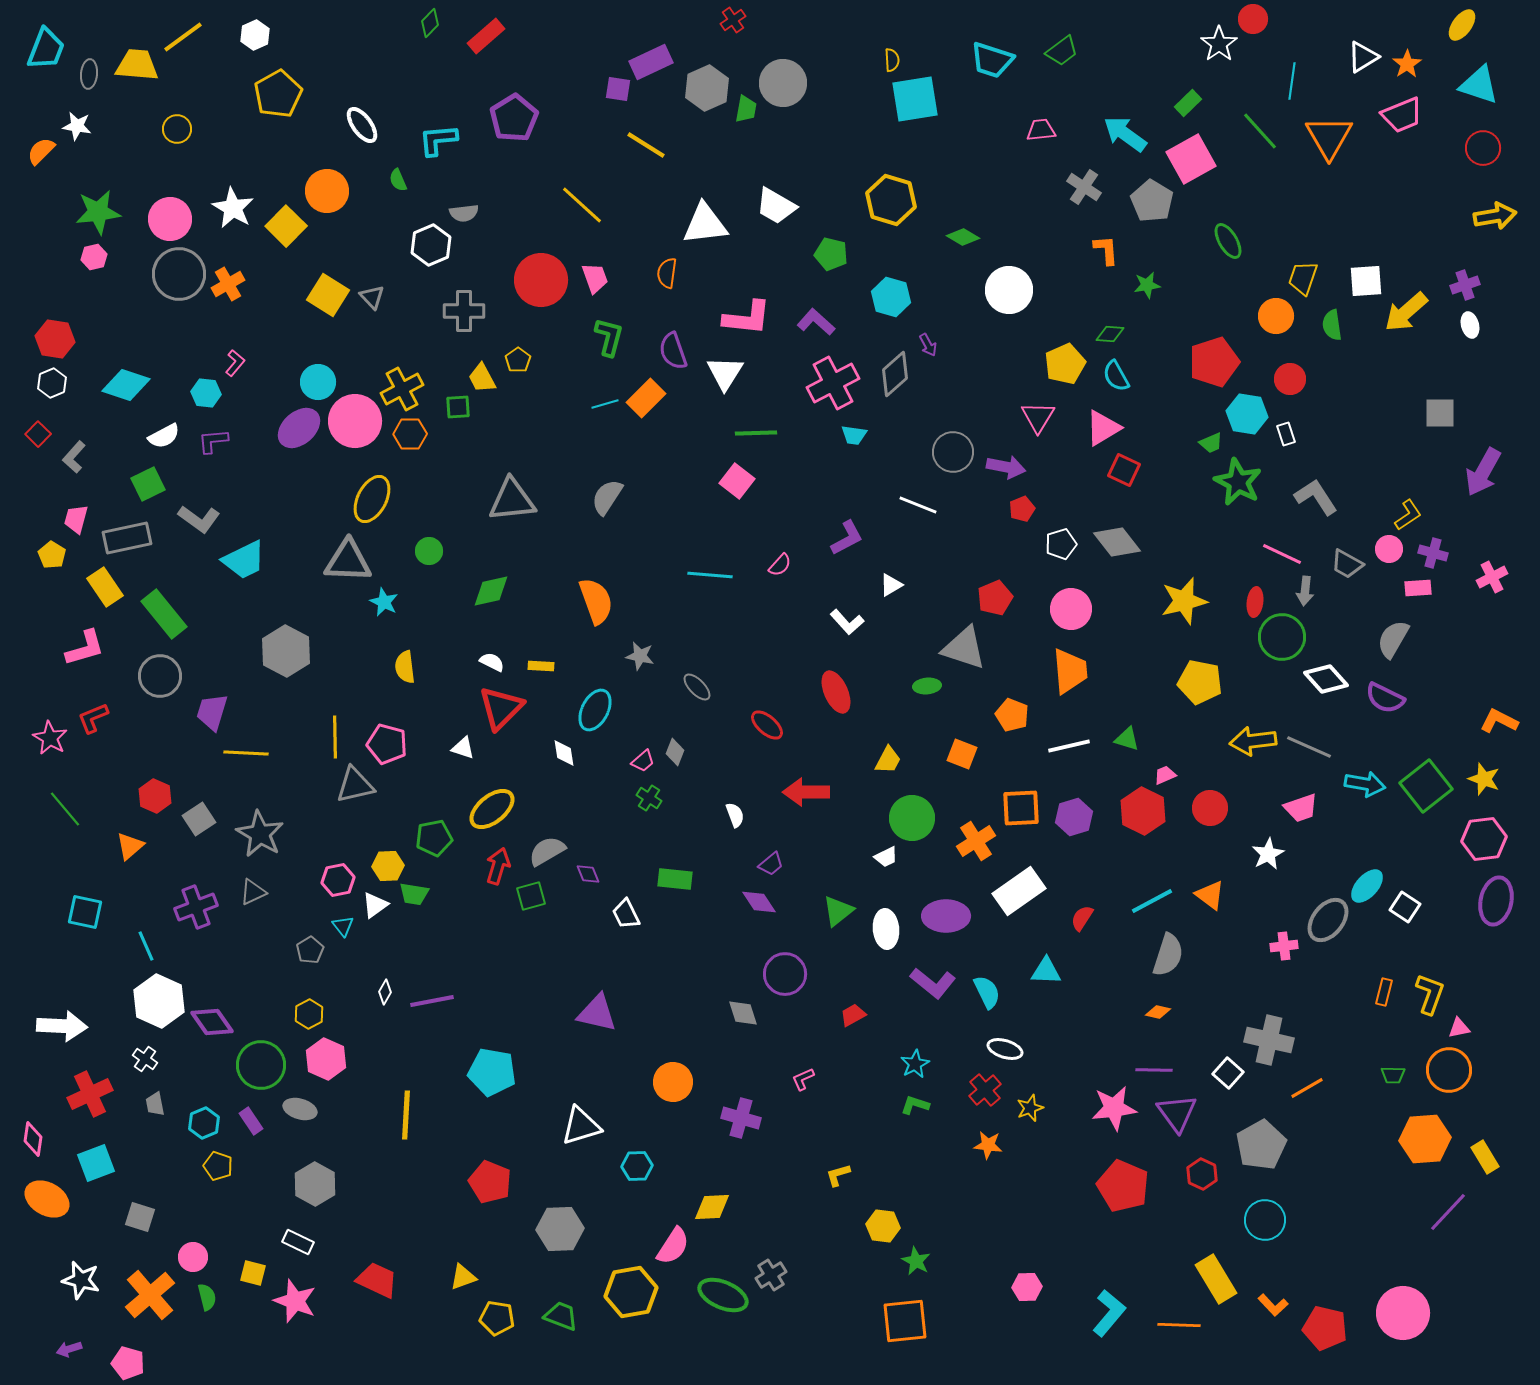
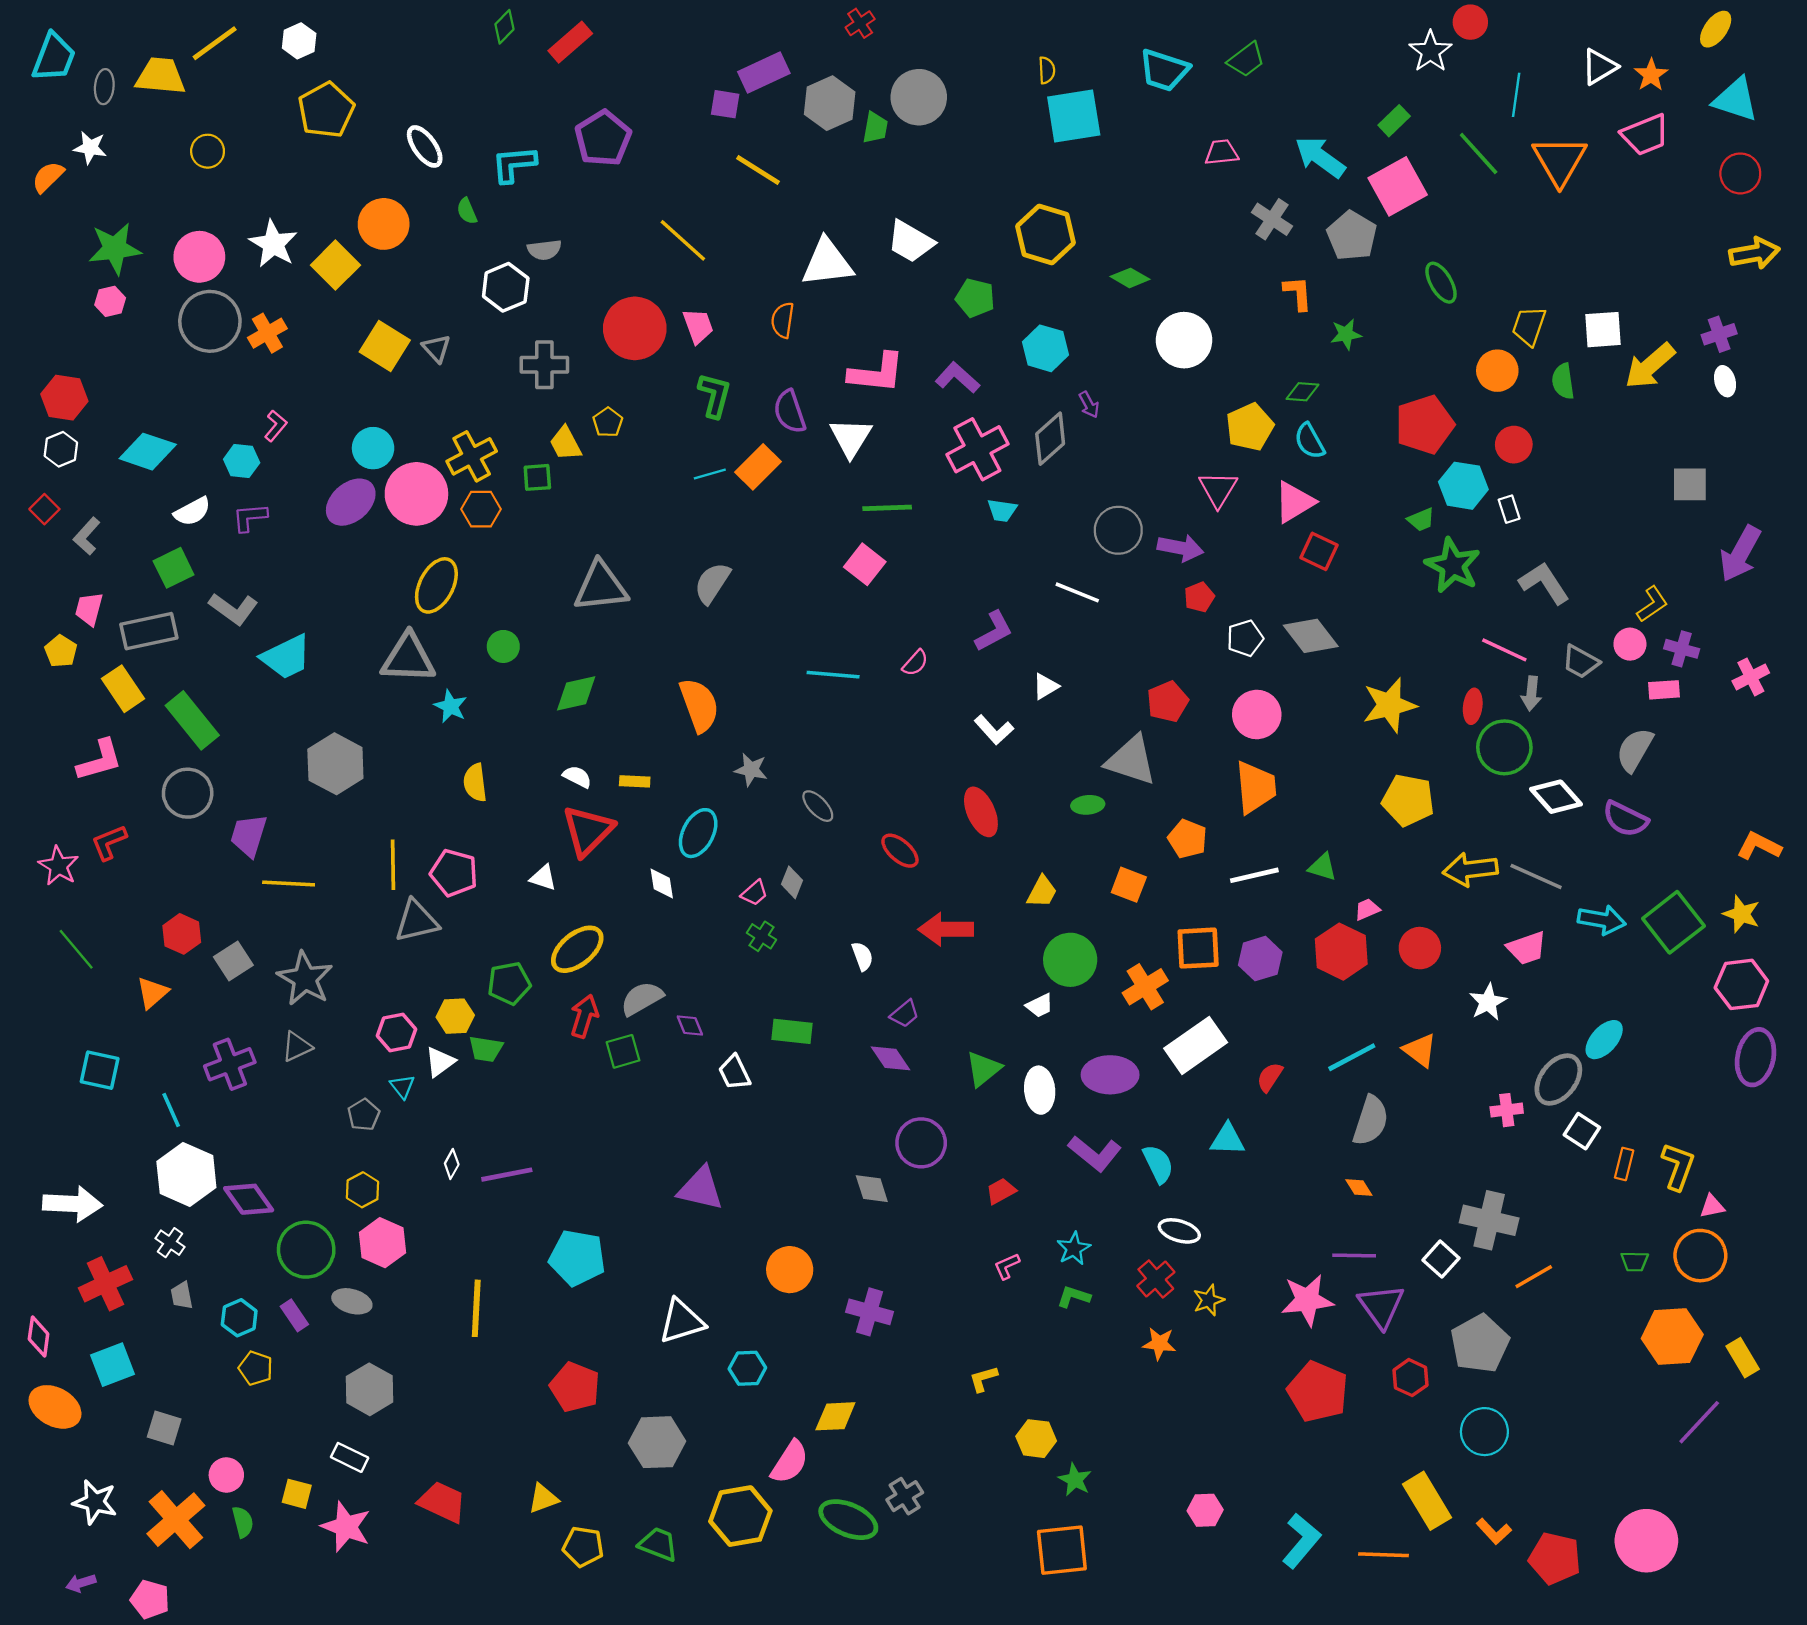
white square: (1405, 907) -> (1582, 1131), moved
orange diamond: (1158, 1012) -> (1359, 1187), turned 45
pink L-shape: (803, 1079) -> (1007, 1266), moved

